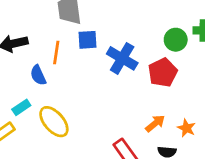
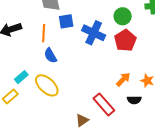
green circle: (176, 40) -> (123, 16), moved
blue semicircle: (38, 75) -> (50, 56), moved

